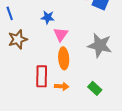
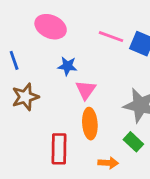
orange arrow: (62, 86) -> (108, 163), moved
green rectangle: (95, 88) -> (133, 142), moved

